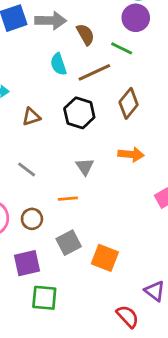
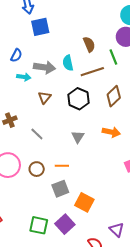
gray arrow: (51, 21) -> (45, 67), moved
green line: (122, 48) -> (113, 57), turned 35
brown triangle: (31, 117) -> (44, 97), turned -40
orange line: (68, 199) -> (62, 166), moved
purple square: (27, 263) -> (65, 224), moved, turned -36

